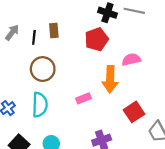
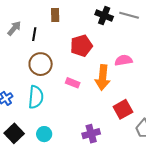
brown rectangle: (54, 31) -> (55, 15), moved
red pentagon: (96, 39) -> (81, 46), moved
pink rectangle: (83, 98) -> (73, 83), moved, turned 40

